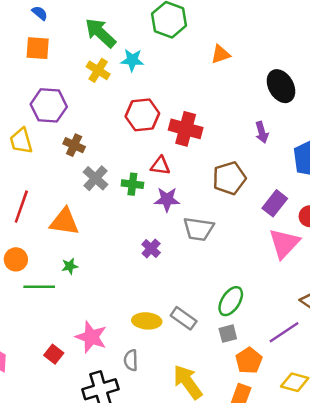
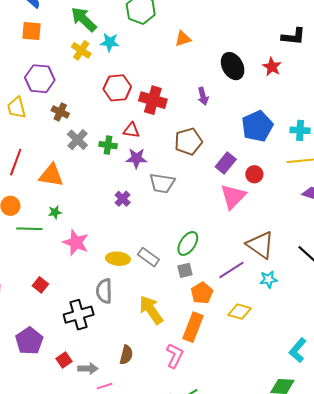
purple arrow: (262, 132) -> (203, 96), moved
pink star: (91, 337) -> (76, 243), moved
gray semicircle: (131, 360) -> (104, 291), size x1.4

